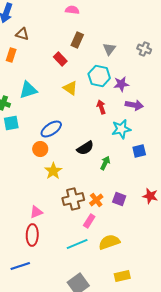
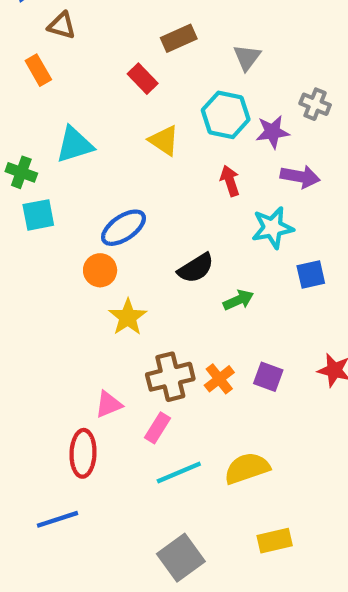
brown rectangle: (77, 40) -> (179, 38), turned 42
gray cross: (144, 49) -> (315, 104), moved
orange rectangle: (11, 55) -> (38, 70), turned -48
green arrow: (105, 163) -> (238, 300), turned 40
pink triangle: (36, 212) -> (109, 404), moved
pink rectangle: (89, 221) -> (158, 428), moved

